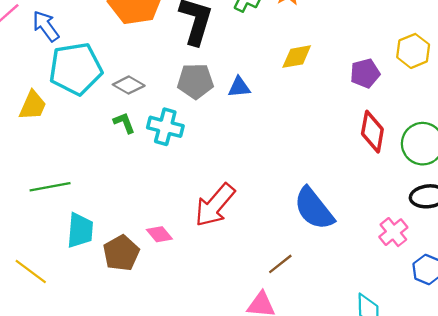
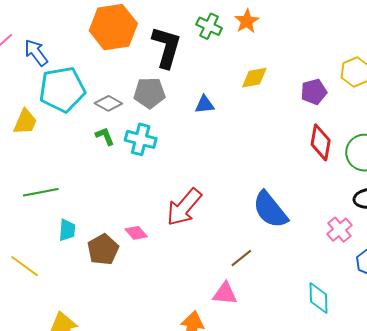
gray pentagon: (195, 81) -> (149, 93), moved
cyan trapezoid: (80, 230) -> (67, 230), size x0.7

